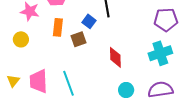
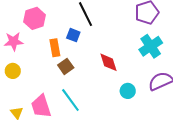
orange rectangle: (58, 27) -> (55, 48), moved
brown square: (78, 39) -> (66, 66), moved

